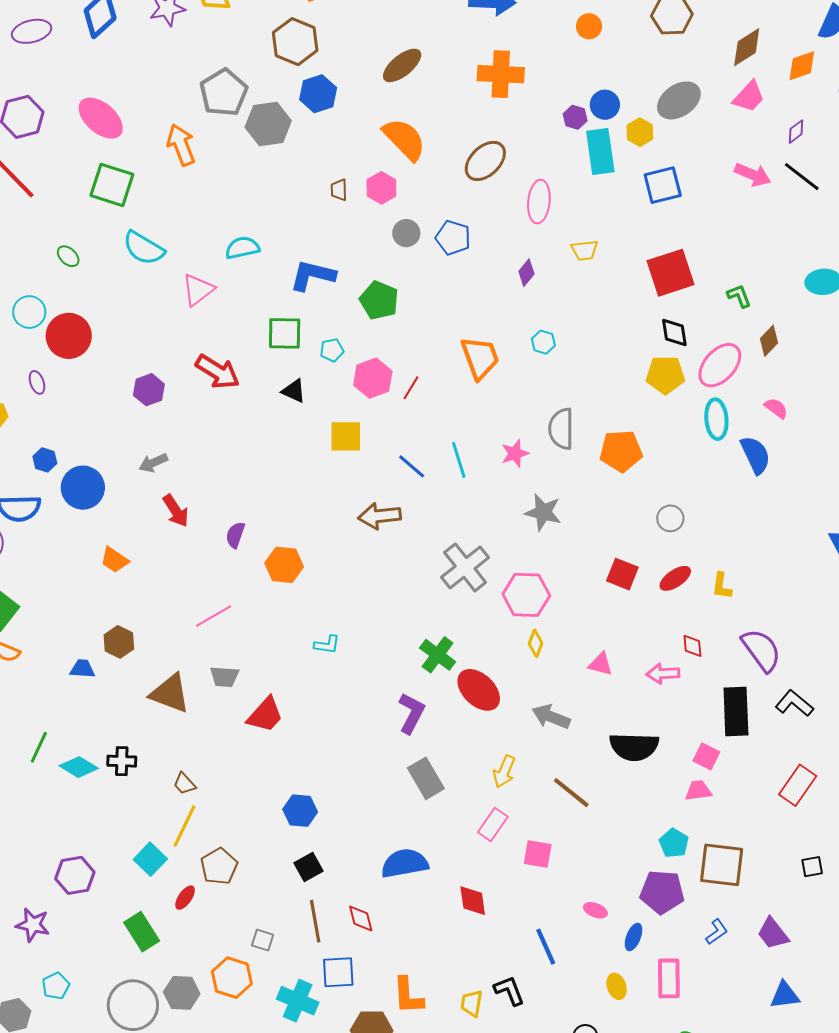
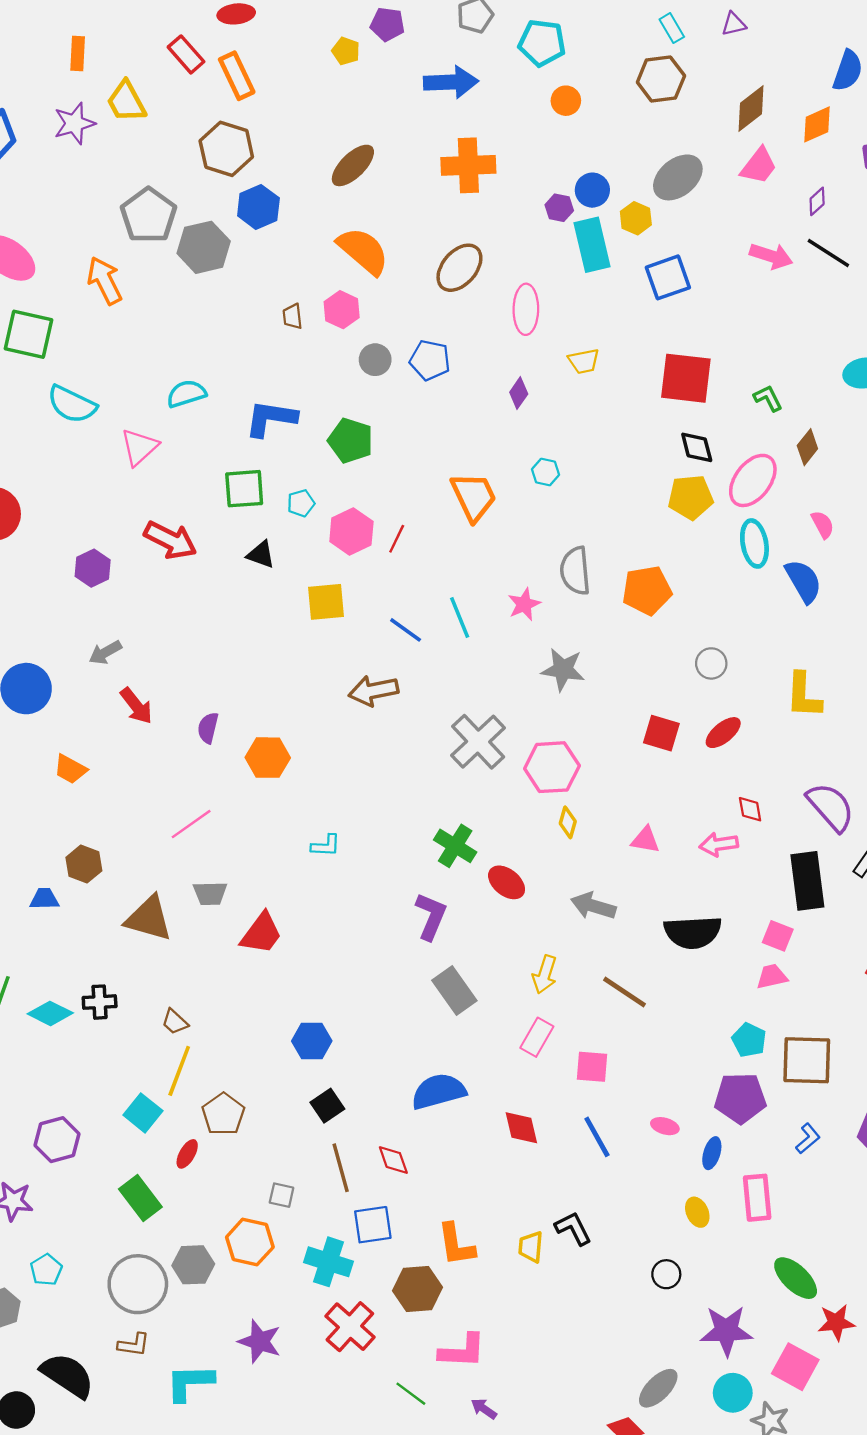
red square: (670, 273) -> (686, 378), turned 30
pink semicircle: (776, 408) -> (823, 525), turned 30
yellow L-shape: (722, 586) -> (804, 695), moved, size x1.5
red ellipse: (479, 690) -> (507, 882), size x0.7
blue line: (546, 947) -> (597, 1137), moved

